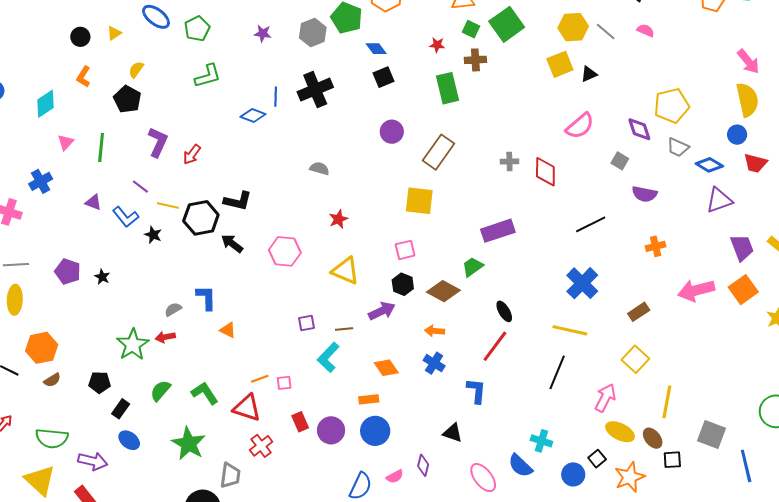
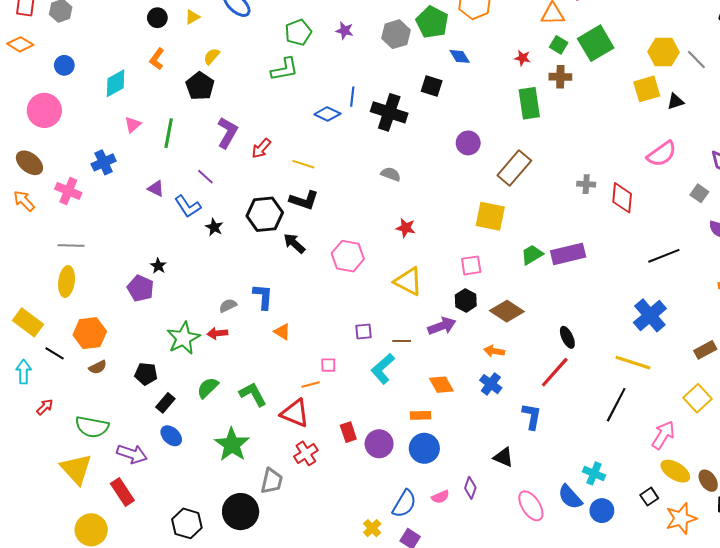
green pentagon: (197, 29) -> (298, 32), moved
black square: (383, 77) -> (432, 86), moved, turned 35
black cross: (315, 90) -> (389, 112), moved, turned 36
yellow line: (168, 205) -> (303, 164), moved
red star: (338, 219) -> (406, 228), turned 30
green trapezoid: (473, 267) -> (532, 255), moved
purple pentagon: (68, 272) -> (141, 288), moved
pink square: (284, 383) -> (328, 365), moved
blue circle: (573, 474) -> (602, 511), moved

